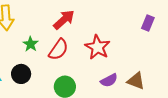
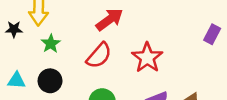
green star: (31, 44) -> (51, 44), moved

